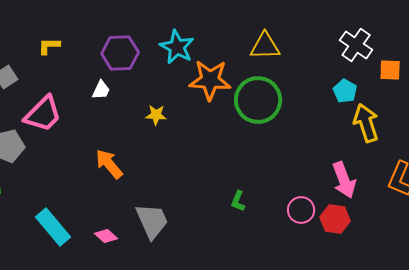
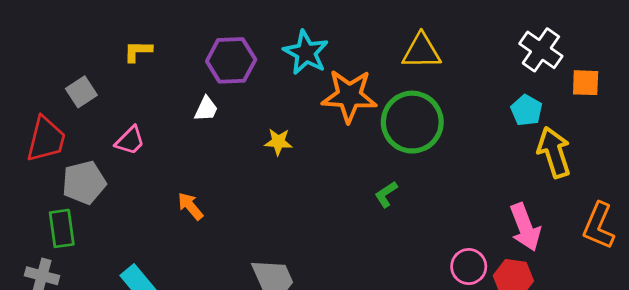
pink trapezoid: (43, 114) -> (130, 140), size x0.6
orange arrow: (109, 164) -> (190, 206), moved, size x0.7
green L-shape: (238, 201) -> (386, 194), moved, turned 35

